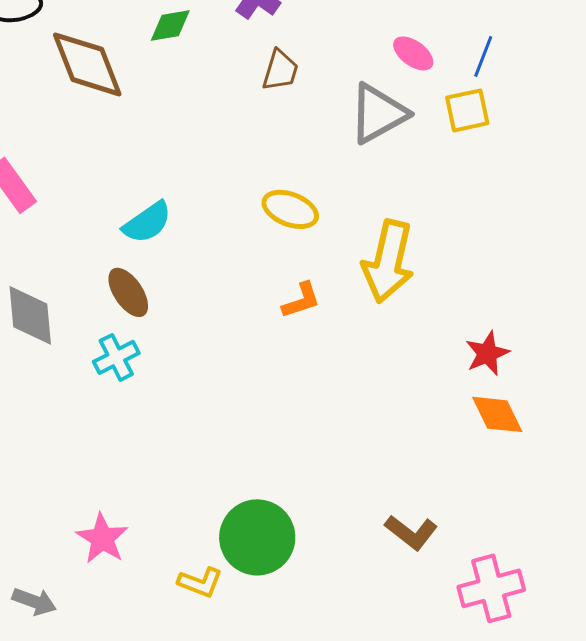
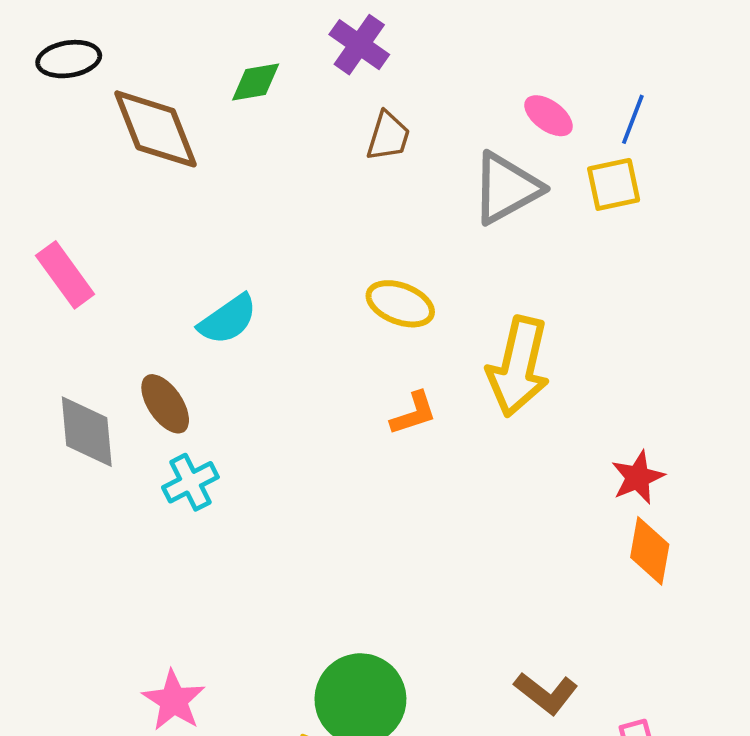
brown ellipse: (128, 292) -> (165, 404), moved
orange diamond: (497, 414) -> (650, 551), turned 36

